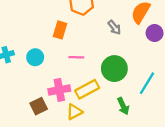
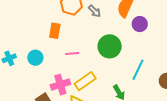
gray arrow: (114, 27) -> (95, 11), moved
green circle: (114, 69) -> (110, 46), moved

